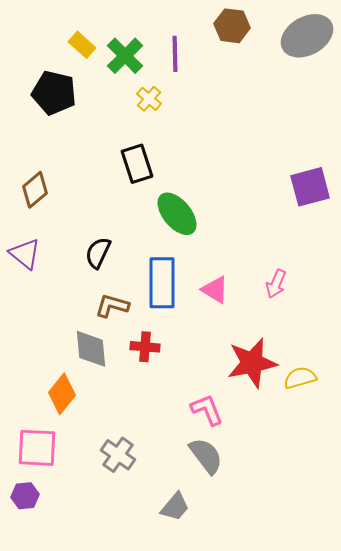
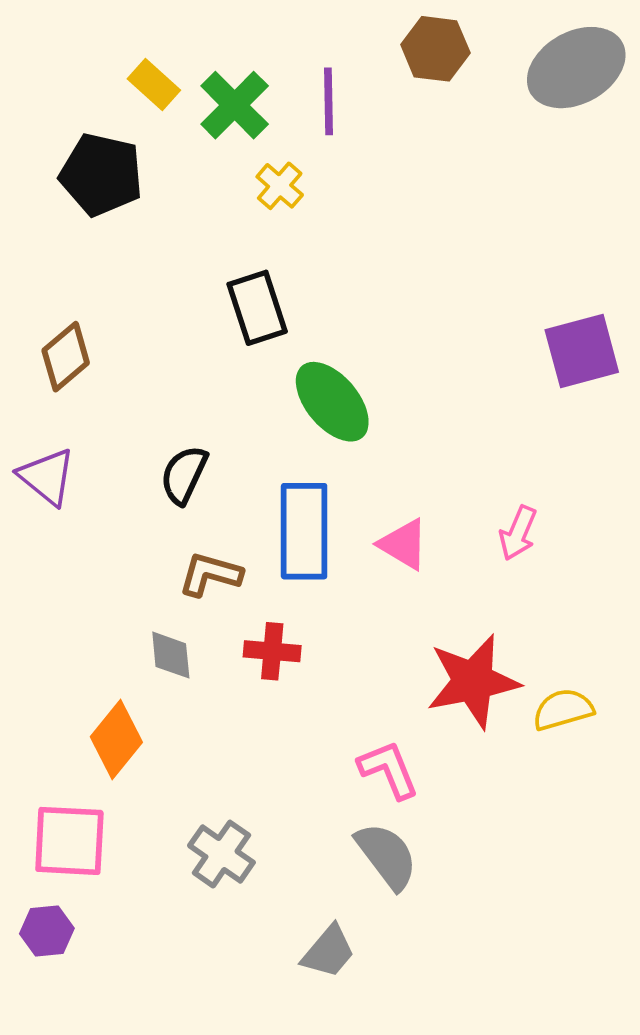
gray diamond: (91, 349) -> (171, 655), size x0.7

